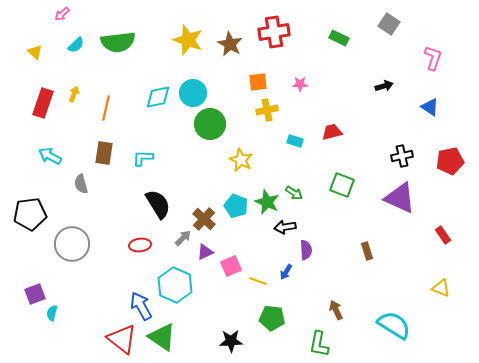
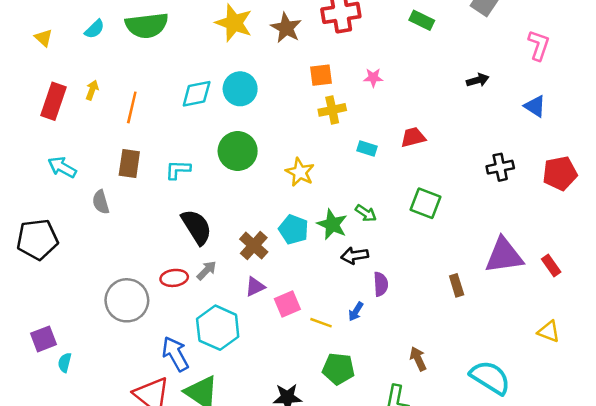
green circle: (210, 124) -> (238, 151), moved
purple triangle: (400, 198) -> (504, 256), moved, turned -32
gray arrow: (183, 238) -> (207, 270), moved
gray circle: (72, 244) -> (127, 300), moved

